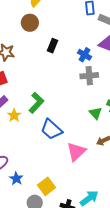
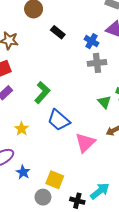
black rectangle: (53, 46) -> (58, 32), turned -72
yellow star: (14, 115) -> (22, 129), moved
yellow square: (46, 186) -> (55, 180), turned -30

